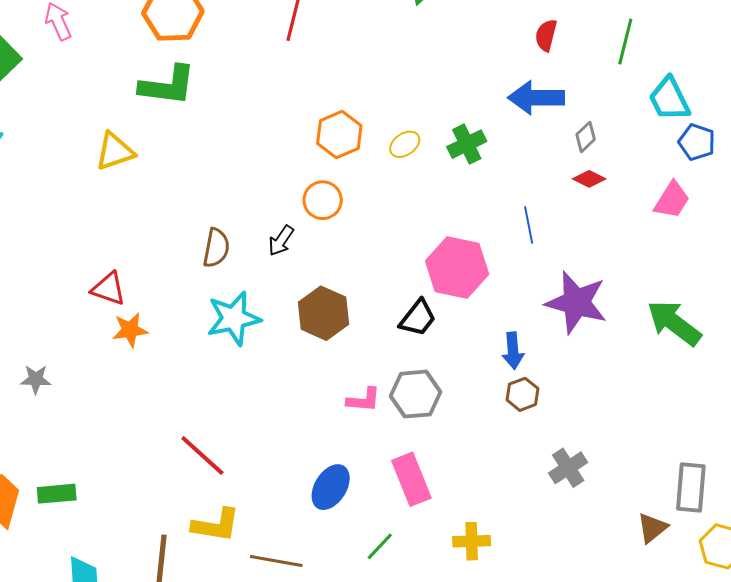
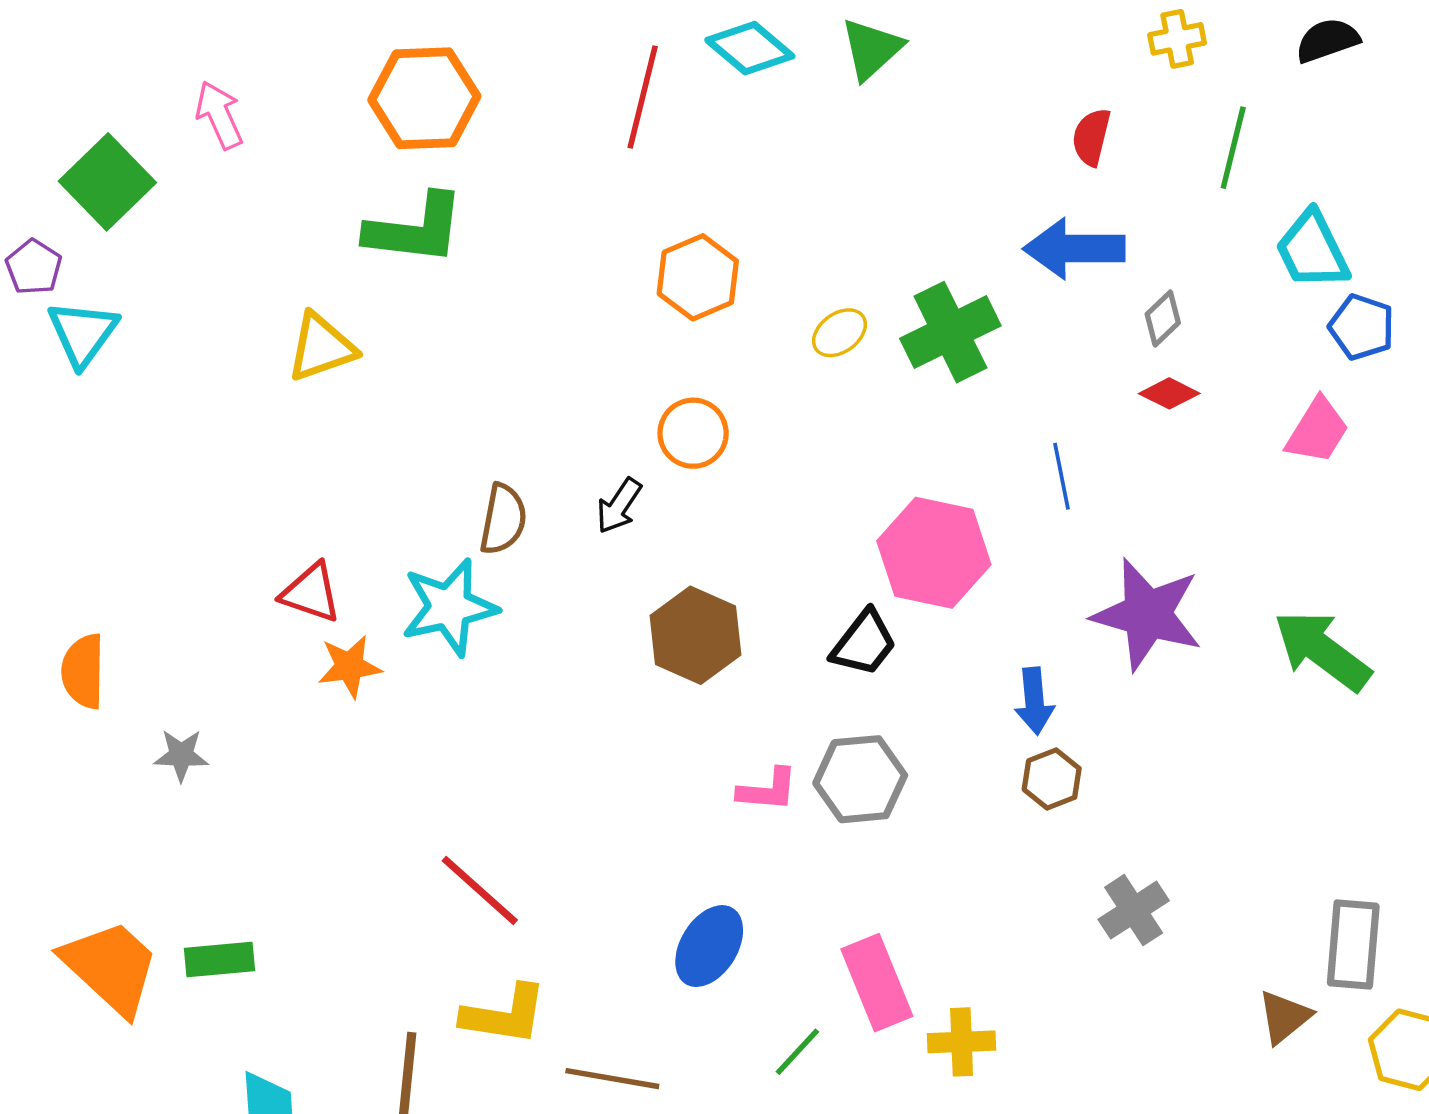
orange hexagon: (339, 135) -> (698, 277), moved
green cross: (467, 144) -> (950, 332), size x1.4
cyan star: (234, 318) -> (449, 607), moved
pink rectangle: (411, 479) -> (877, 983), moved

